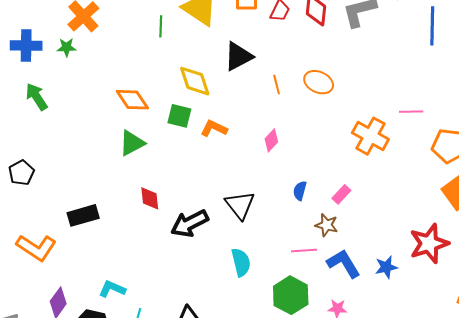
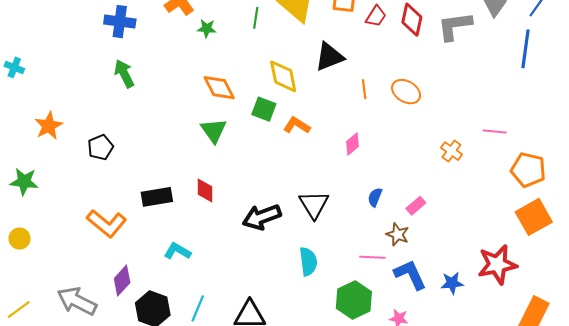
green star: (67, 47) -> (207, 28), moved
orange cross: (370, 136) -> (451, 151), size x0.6
green triangle: (132, 143) -> (214, 131), turned -44
red diamond: (150, 198) -> (205, 190), moved
cyan L-shape: (112, 289) -> (177, 251), moved

